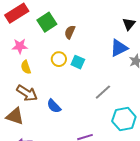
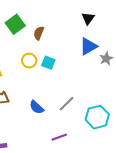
black triangle: (129, 24) -> (88, 18), moved
gray line: (103, 92) -> (66, 104), moved
blue semicircle: (54, 106) -> (37, 107), moved

